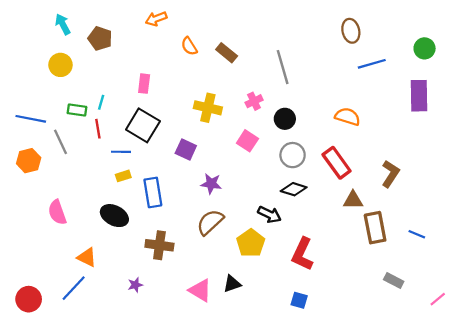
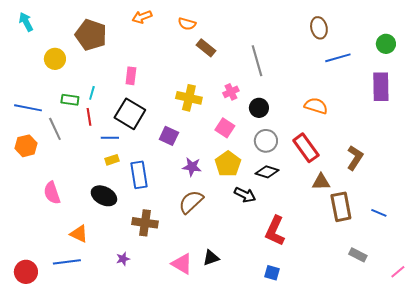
cyan arrow: (63, 24) -> (26, 22), moved
brown pentagon: (100, 38) -> (91, 35), size x1.4
orange semicircle: (189, 46) -> (187, 24), moved, turned -42
yellow pentagon: (251, 243) -> (228, 164), moved
blue line: (74, 288) -> (67, 262), turned 40

